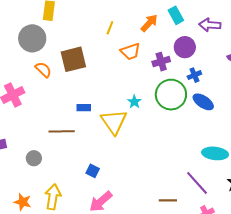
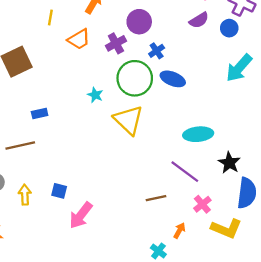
yellow triangle: (114, 122) -> (128, 120), moved
blue square: (93, 171) -> (59, 191), moved
yellow arrow: (53, 197) -> (25, 195), moved, size x0.7

